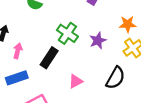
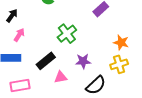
purple star: (98, 40) -> (83, 61), moved
black rectangle: (49, 58) -> (46, 61), moved

